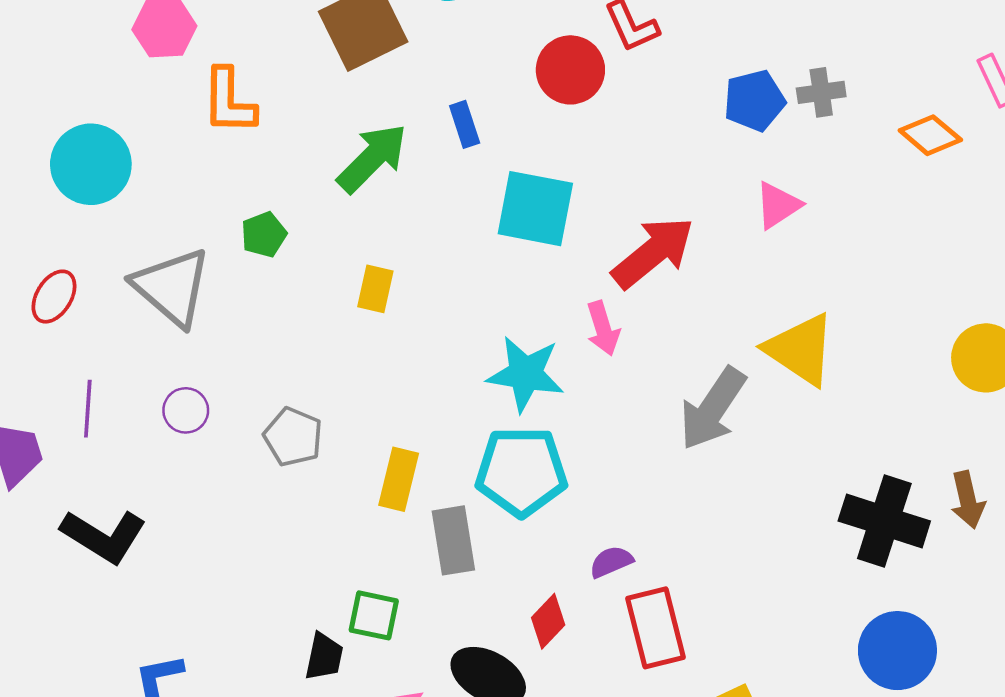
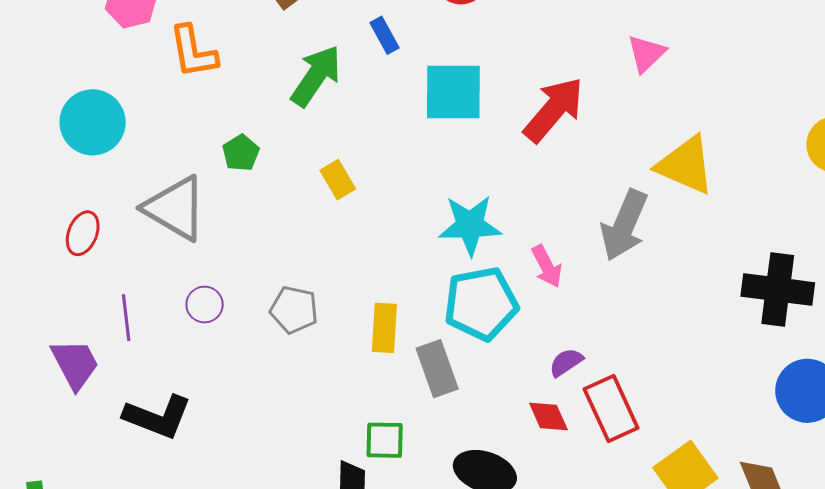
yellow rectangle: (375, 289) -> (338, 180), turned -33
pink arrow: (603, 328) -> (547, 266), moved
red diamond: (548, 621) -> (548, 417), moved, turned -57

